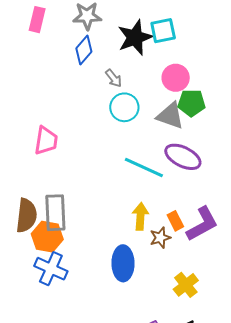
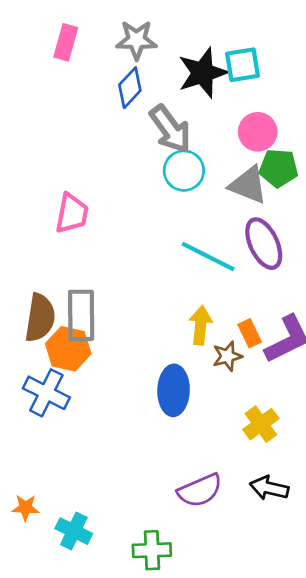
gray arrow: (114, 78) -> (170, 129), size x1.8
purple ellipse: (183, 157) -> (264, 244), turned 36
blue cross: (51, 269) -> (46, 393), moved

